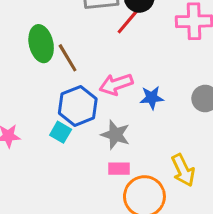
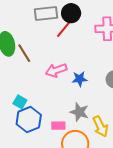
blue hexagon: (78, 106) -> (29, 120), moved
gray star: (115, 135) -> (79, 112), moved

